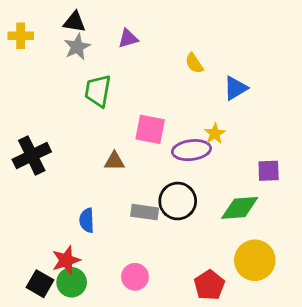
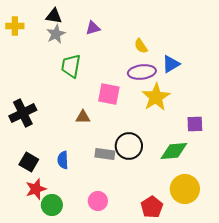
yellow star: (215, 134) -> (156, 97), size x1.8
purple ellipse: (191, 150) -> (142, 72), moved
red star: (66, 260) -> (36, 189), moved
black square: (40, 284) -> (29, 162), moved

